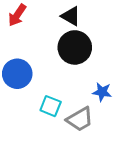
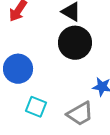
cyan square: (51, 106) -> (36, 107), moved

